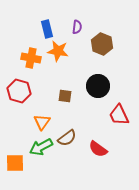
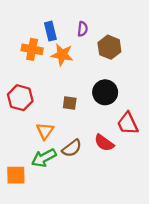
orange cross: (31, 58) -> (32, 49), moved
red semicircle: (98, 149) -> (104, 143), moved

